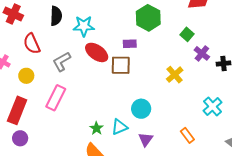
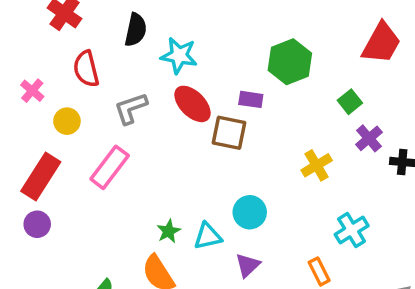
cyan cross: (213, 107) -> (352, 230), moved

